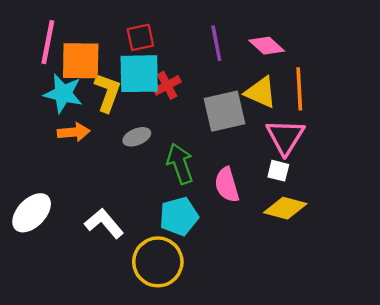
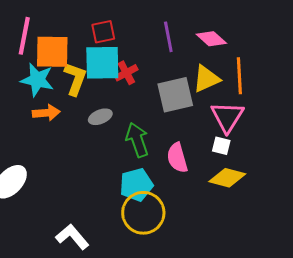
yellow triangle: (261, 92) -> (206, 79), turned -48
white L-shape: (104, 223) -> (72, 237), moved
yellow circle: (158, 262) -> (143, 213), moved

